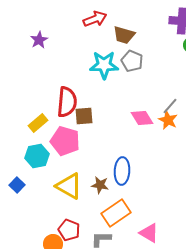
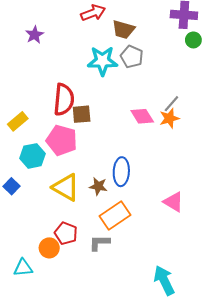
orange star: (168, 120) -> (169, 118), turned 30
yellow rectangle: (38, 123) -> (18, 121), moved
pink triangle: (149, 233) -> (174, 202), moved

